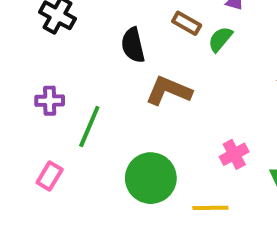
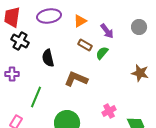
black semicircle: (133, 45) -> (48, 58), moved
purple cross: (50, 101) -> (12, 74), moved

